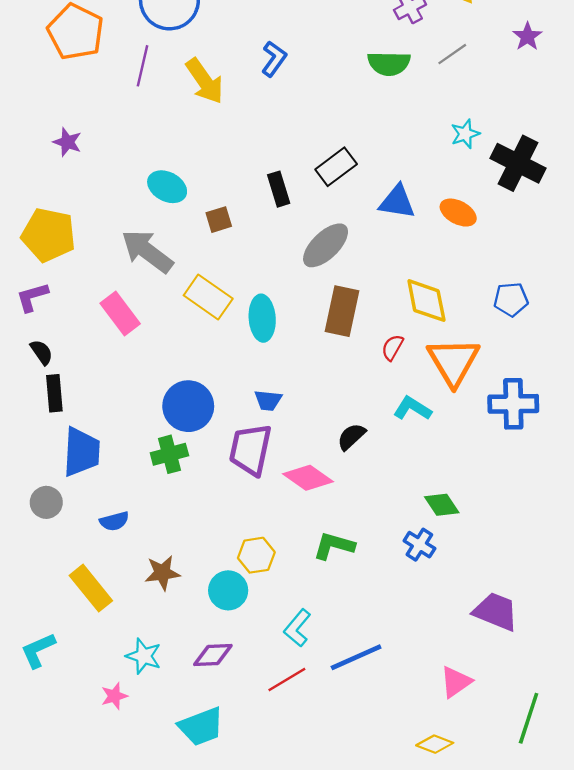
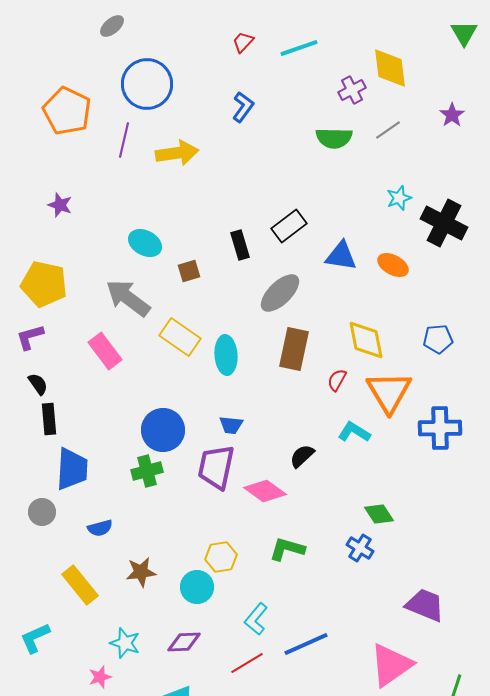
blue L-shape: (274, 59) -> (243, 107), moved
yellow arrow: (205, 81) -> (177, 153), turned -63
pink triangle: (456, 682) -> (391, 665), size x1.6

